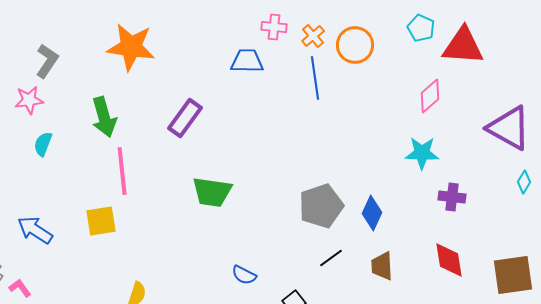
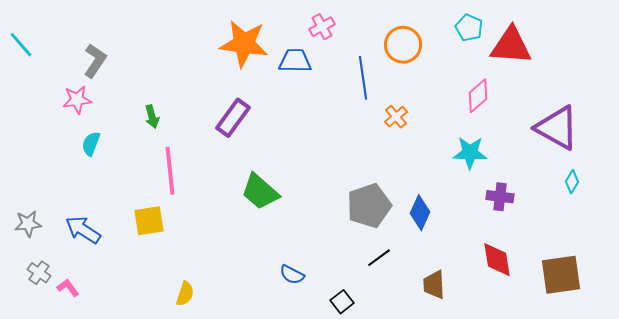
pink cross: (274, 27) -> (322, 27), turned -35
orange cross: (313, 36) -> (396, 117), moved
orange star: (131, 47) -> (244, 44), moved
green arrow: (104, 117) -> (152, 117), size x0.6
green trapezoid: (212, 192) -> (260, 192), turned 33
brown trapezoid: (382, 266) -> (434, 285), moved

